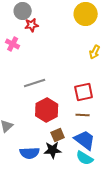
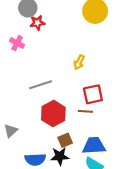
yellow arrow: (95, 52) -> (79, 62), moved
brown line: (83, 115) -> (85, 111), moved
blue trapezoid: (85, 140) -> (94, 146), turned -40

